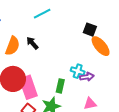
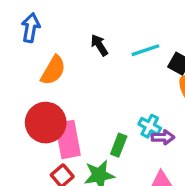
cyan line: (42, 14) -> (145, 50), moved
black arrow: (32, 43) -> (99, 45), moved

